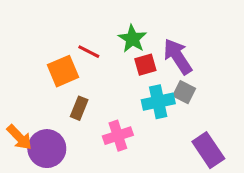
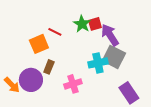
red square: (145, 65) -> (95, 24), moved
gray square: (184, 92) -> (114, 57), size x1.6
purple circle: (47, 149) -> (31, 80), moved

